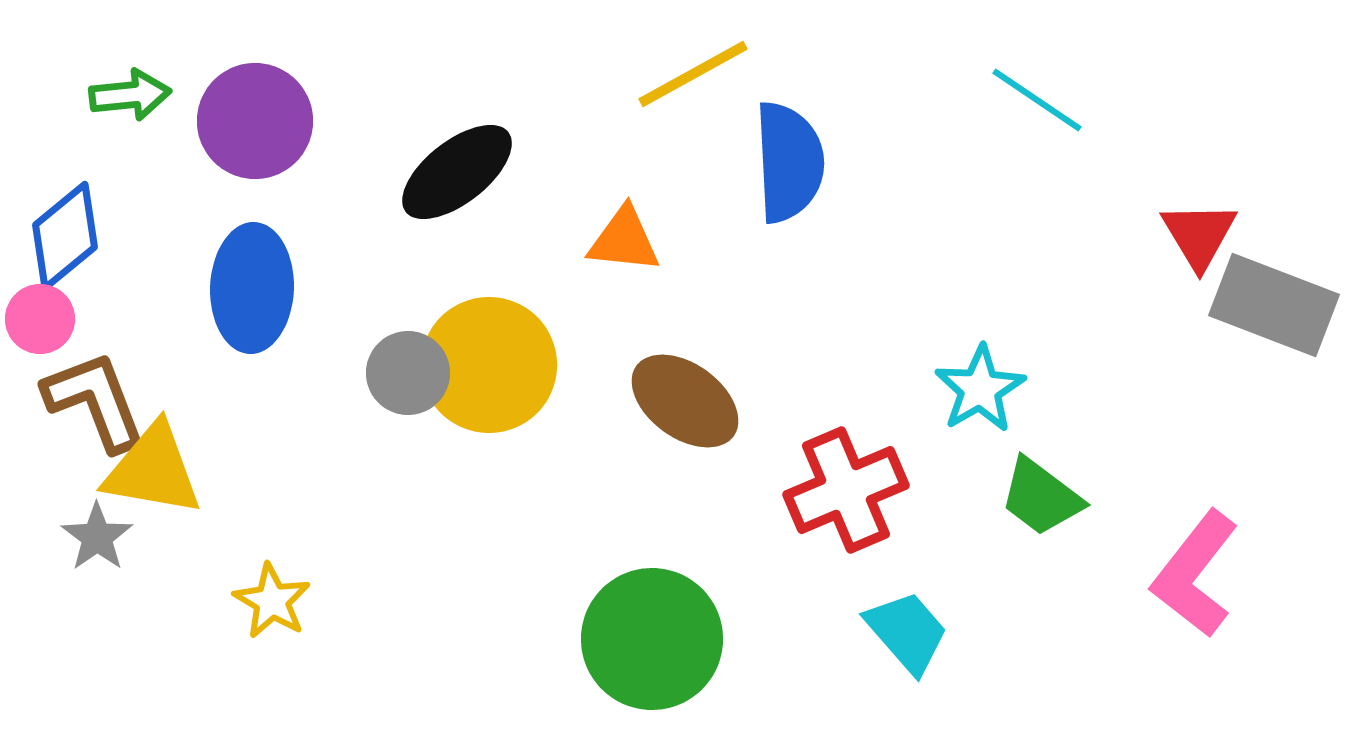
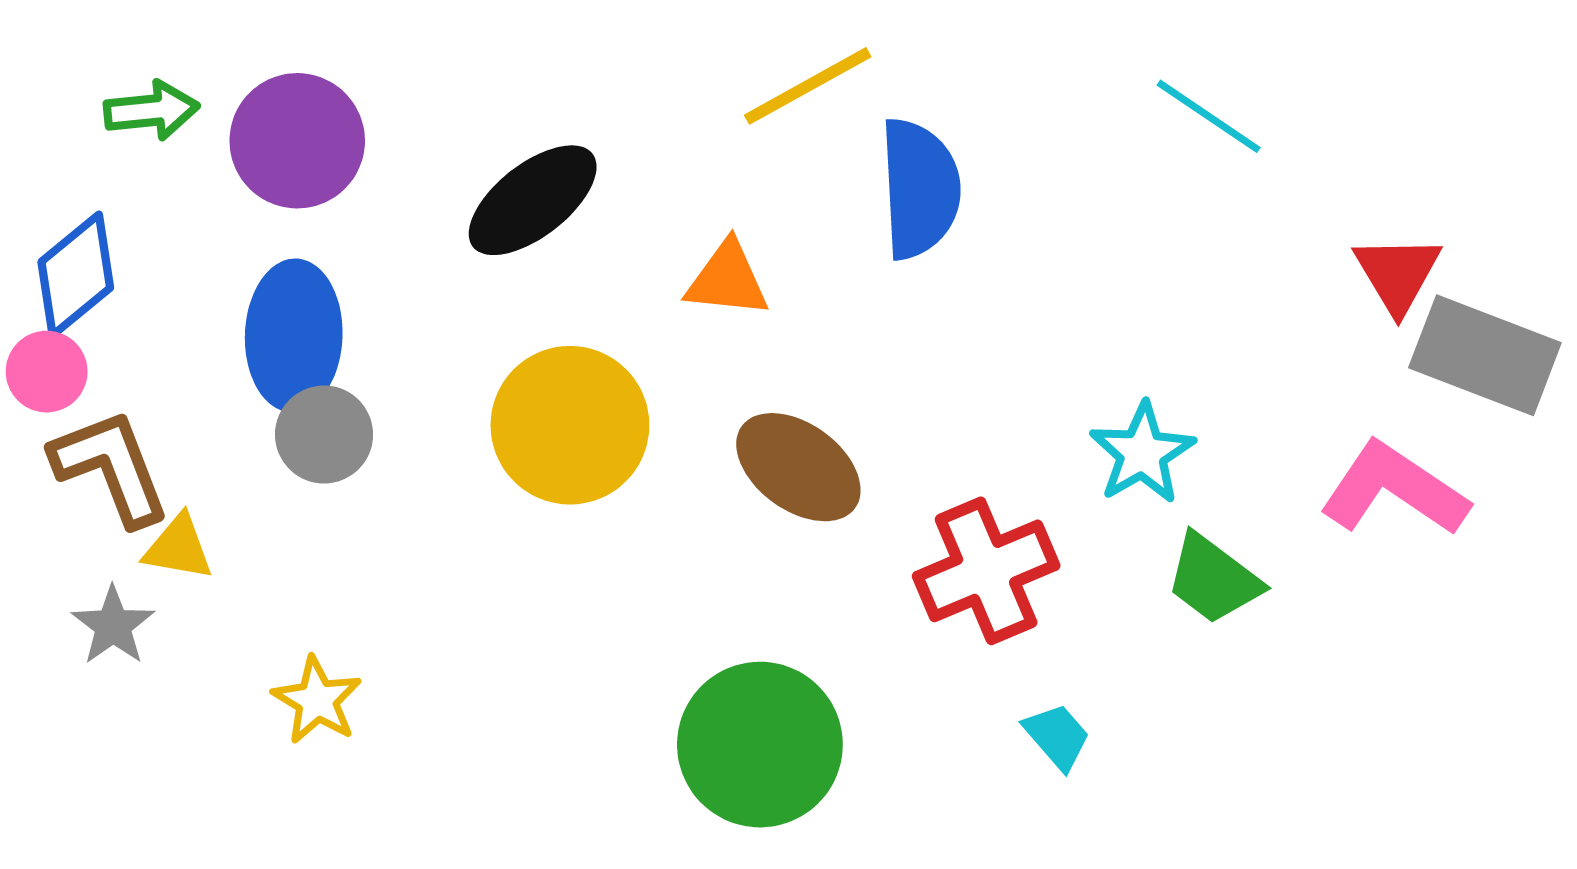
gray circle: (408, 373) -> (324, 434), moved
yellow triangle: (153, 470) -> (178, 548), size x0.6
pink L-shape: (1195, 574) -> (1394, 489), moved, turned 86
cyan trapezoid: (907, 632) -> (1057, 736), size x0.7

